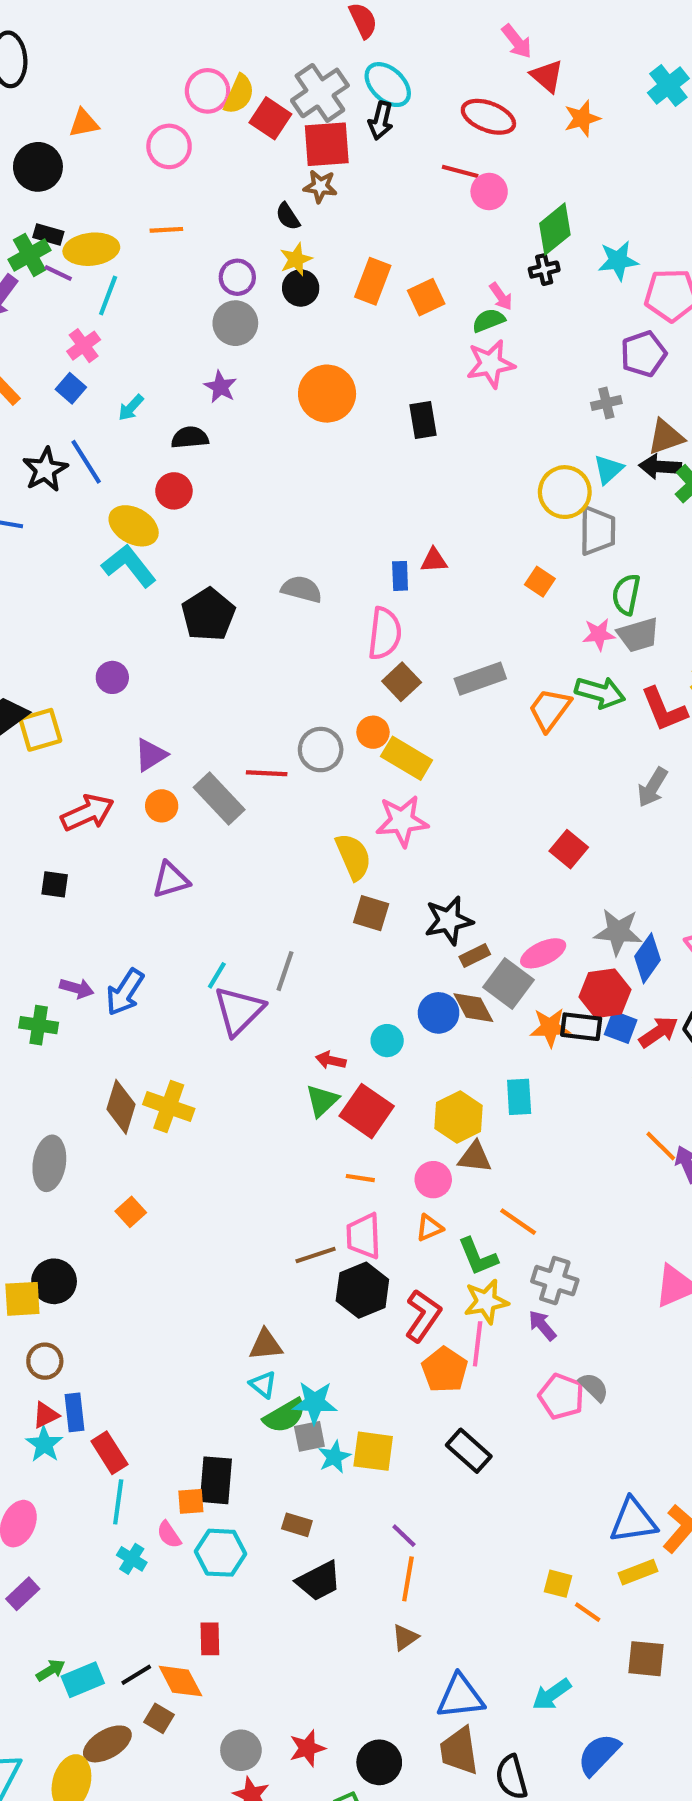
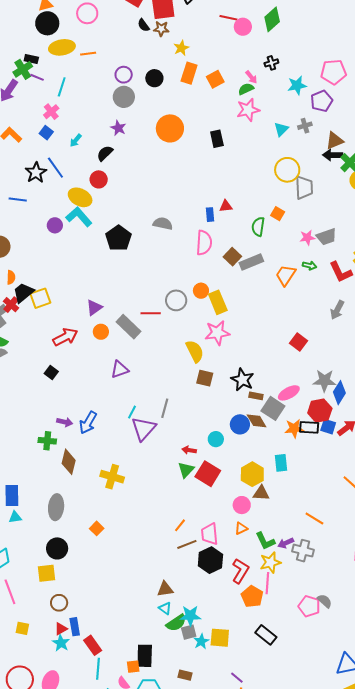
black circle: (38, 167) -> (47, 23), moved
black semicircle: (288, 216) -> (144, 25), moved
green diamond: (555, 229) -> (272, 19), moved
yellow ellipse: (91, 249) -> (62, 47), moved
yellow star: (296, 259) -> (181, 48), moved
cyan star: (618, 261) -> (297, 85), moved
black semicircle: (190, 437) -> (105, 153), turned -36
cyan triangle: (608, 469) -> (281, 129), moved
green semicircle: (626, 594) -> (258, 227), moved
purple circle: (112, 677) -> (55, 225), moved
brown square: (402, 682) -> (232, 257), moved
green arrow: (600, 692) -> (309, 266), size x0.6
yellow rectangle: (407, 758) -> (218, 302), turned 40
purple triangle: (171, 880) -> (120, 369), moved
black square: (55, 884) -> (51, 372), turned 32
black star: (449, 921) -> (242, 380), turned -30
brown rectangle: (475, 956) -> (256, 396), turned 40
brown diamond: (121, 1107) -> (69, 462), moved
orange line: (360, 1178) -> (180, 525), moved, turned -56
orange line: (518, 1222) -> (314, 519), moved
black circle: (54, 1281) -> (57, 548), moved
purple arrow: (542, 1325) -> (286, 543), moved, turned -70

